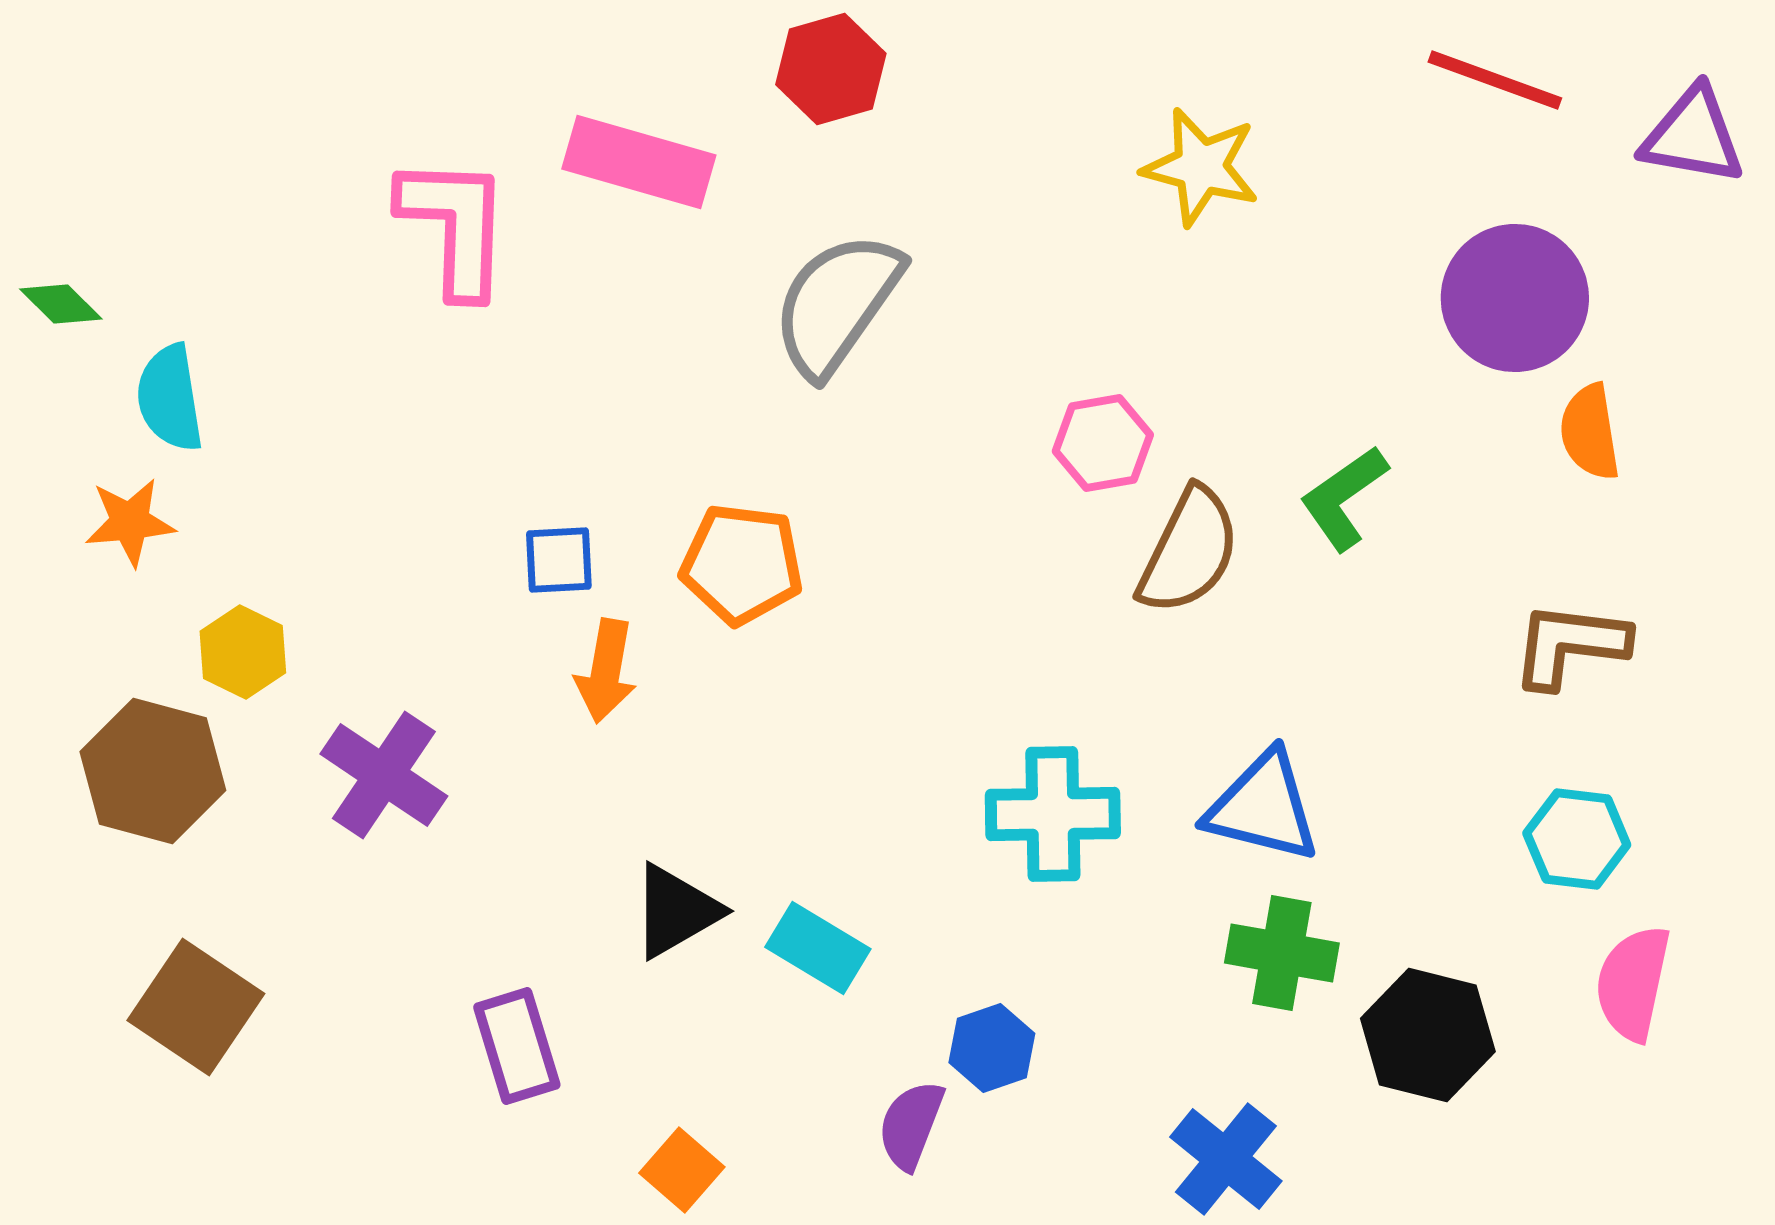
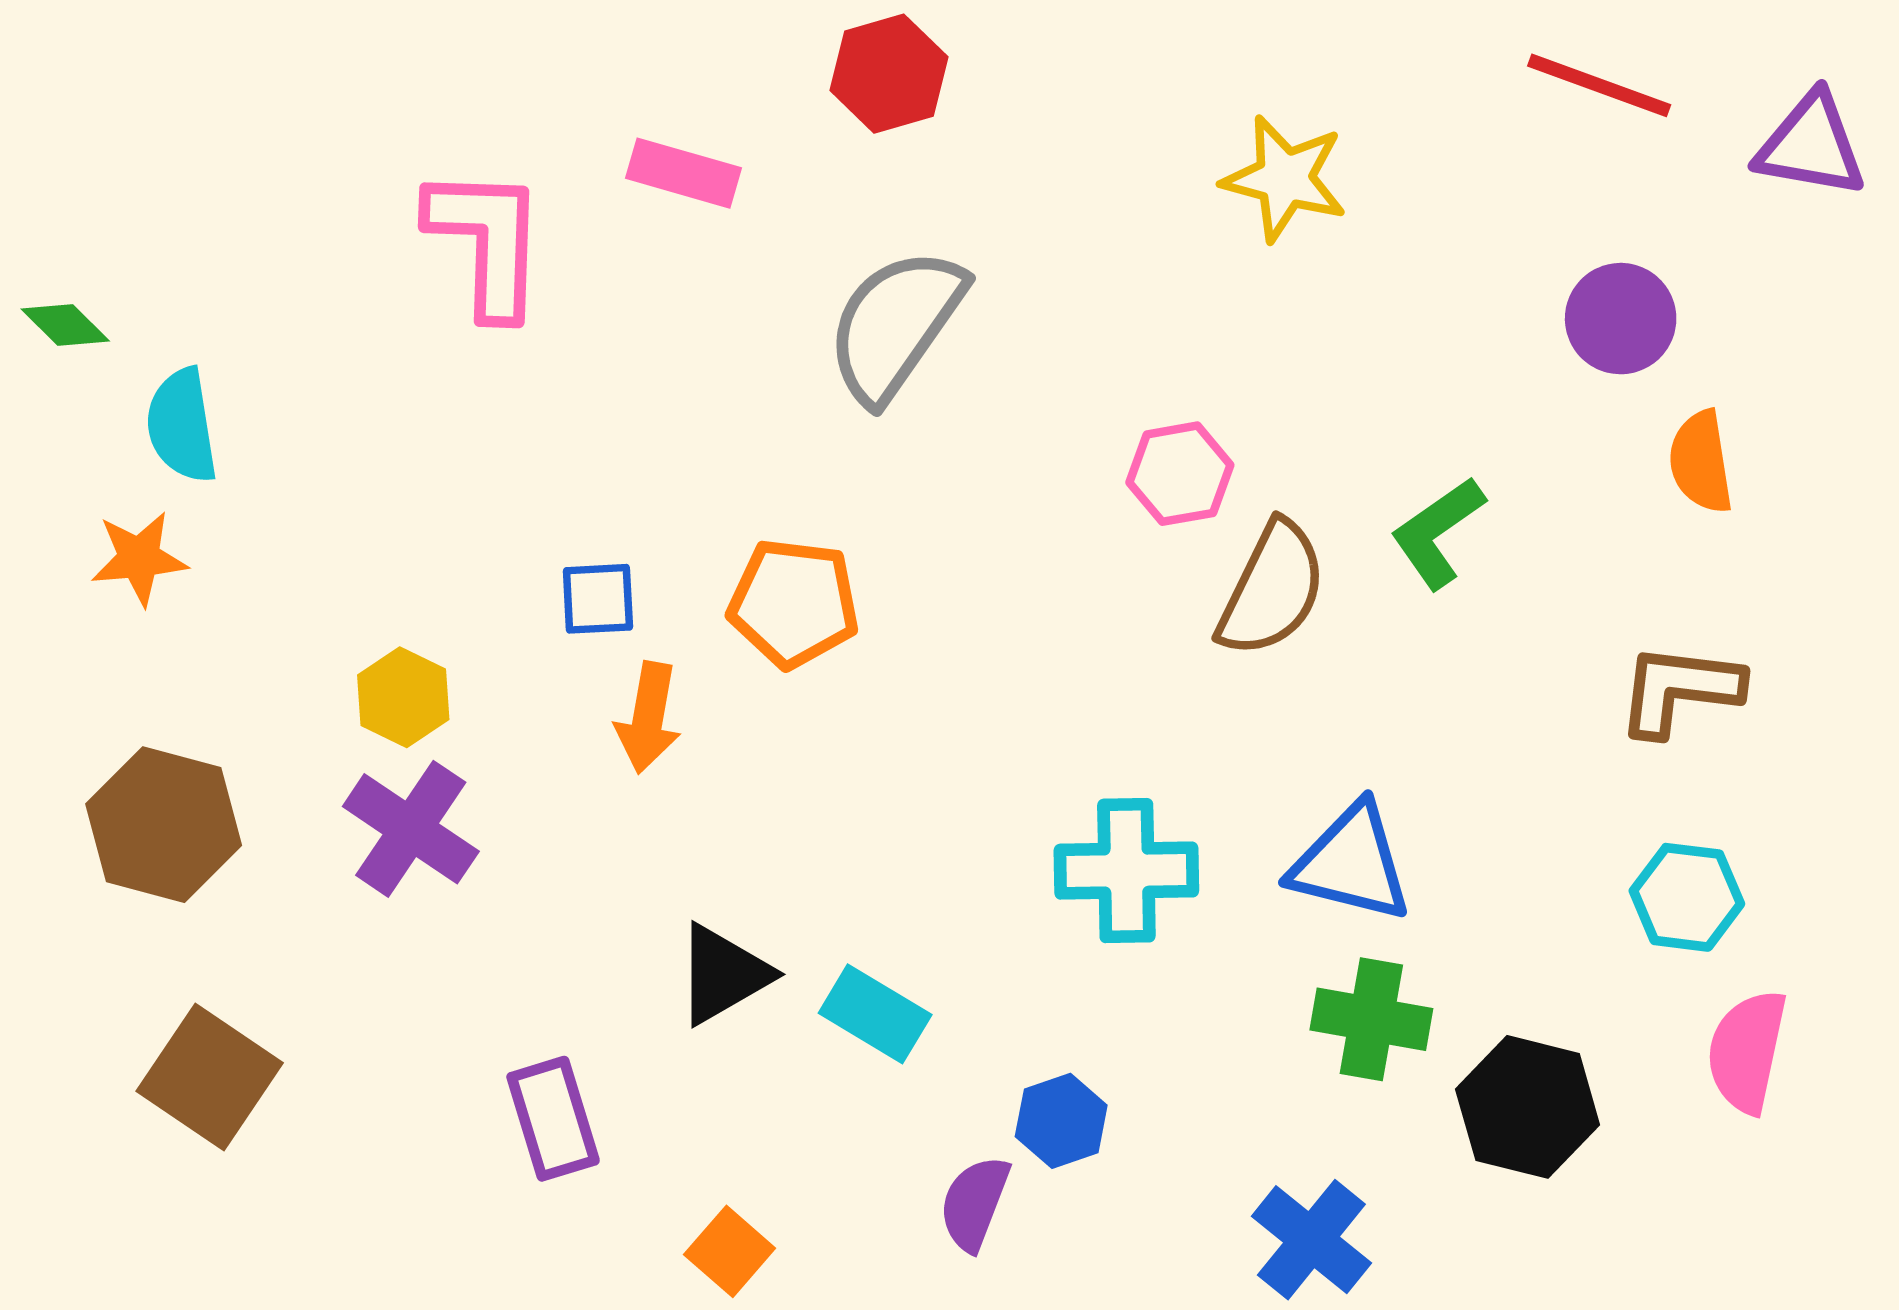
pink rectangle: (639, 162) -> (684, 173), size x0.7
purple circle: (1515, 298) -> (1621, 319), size x0.7
yellow hexagon: (243, 652) -> (403, 697), moved

